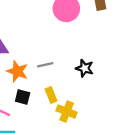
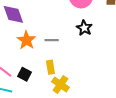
black star: (85, 68) -> (84, 28), moved
black square: (23, 97) -> (24, 74), moved

